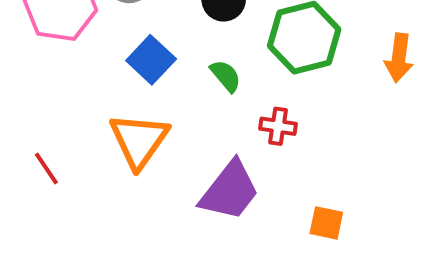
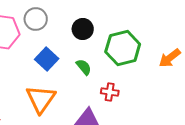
orange arrow: (399, 58) -> (170, 58), turned 45

